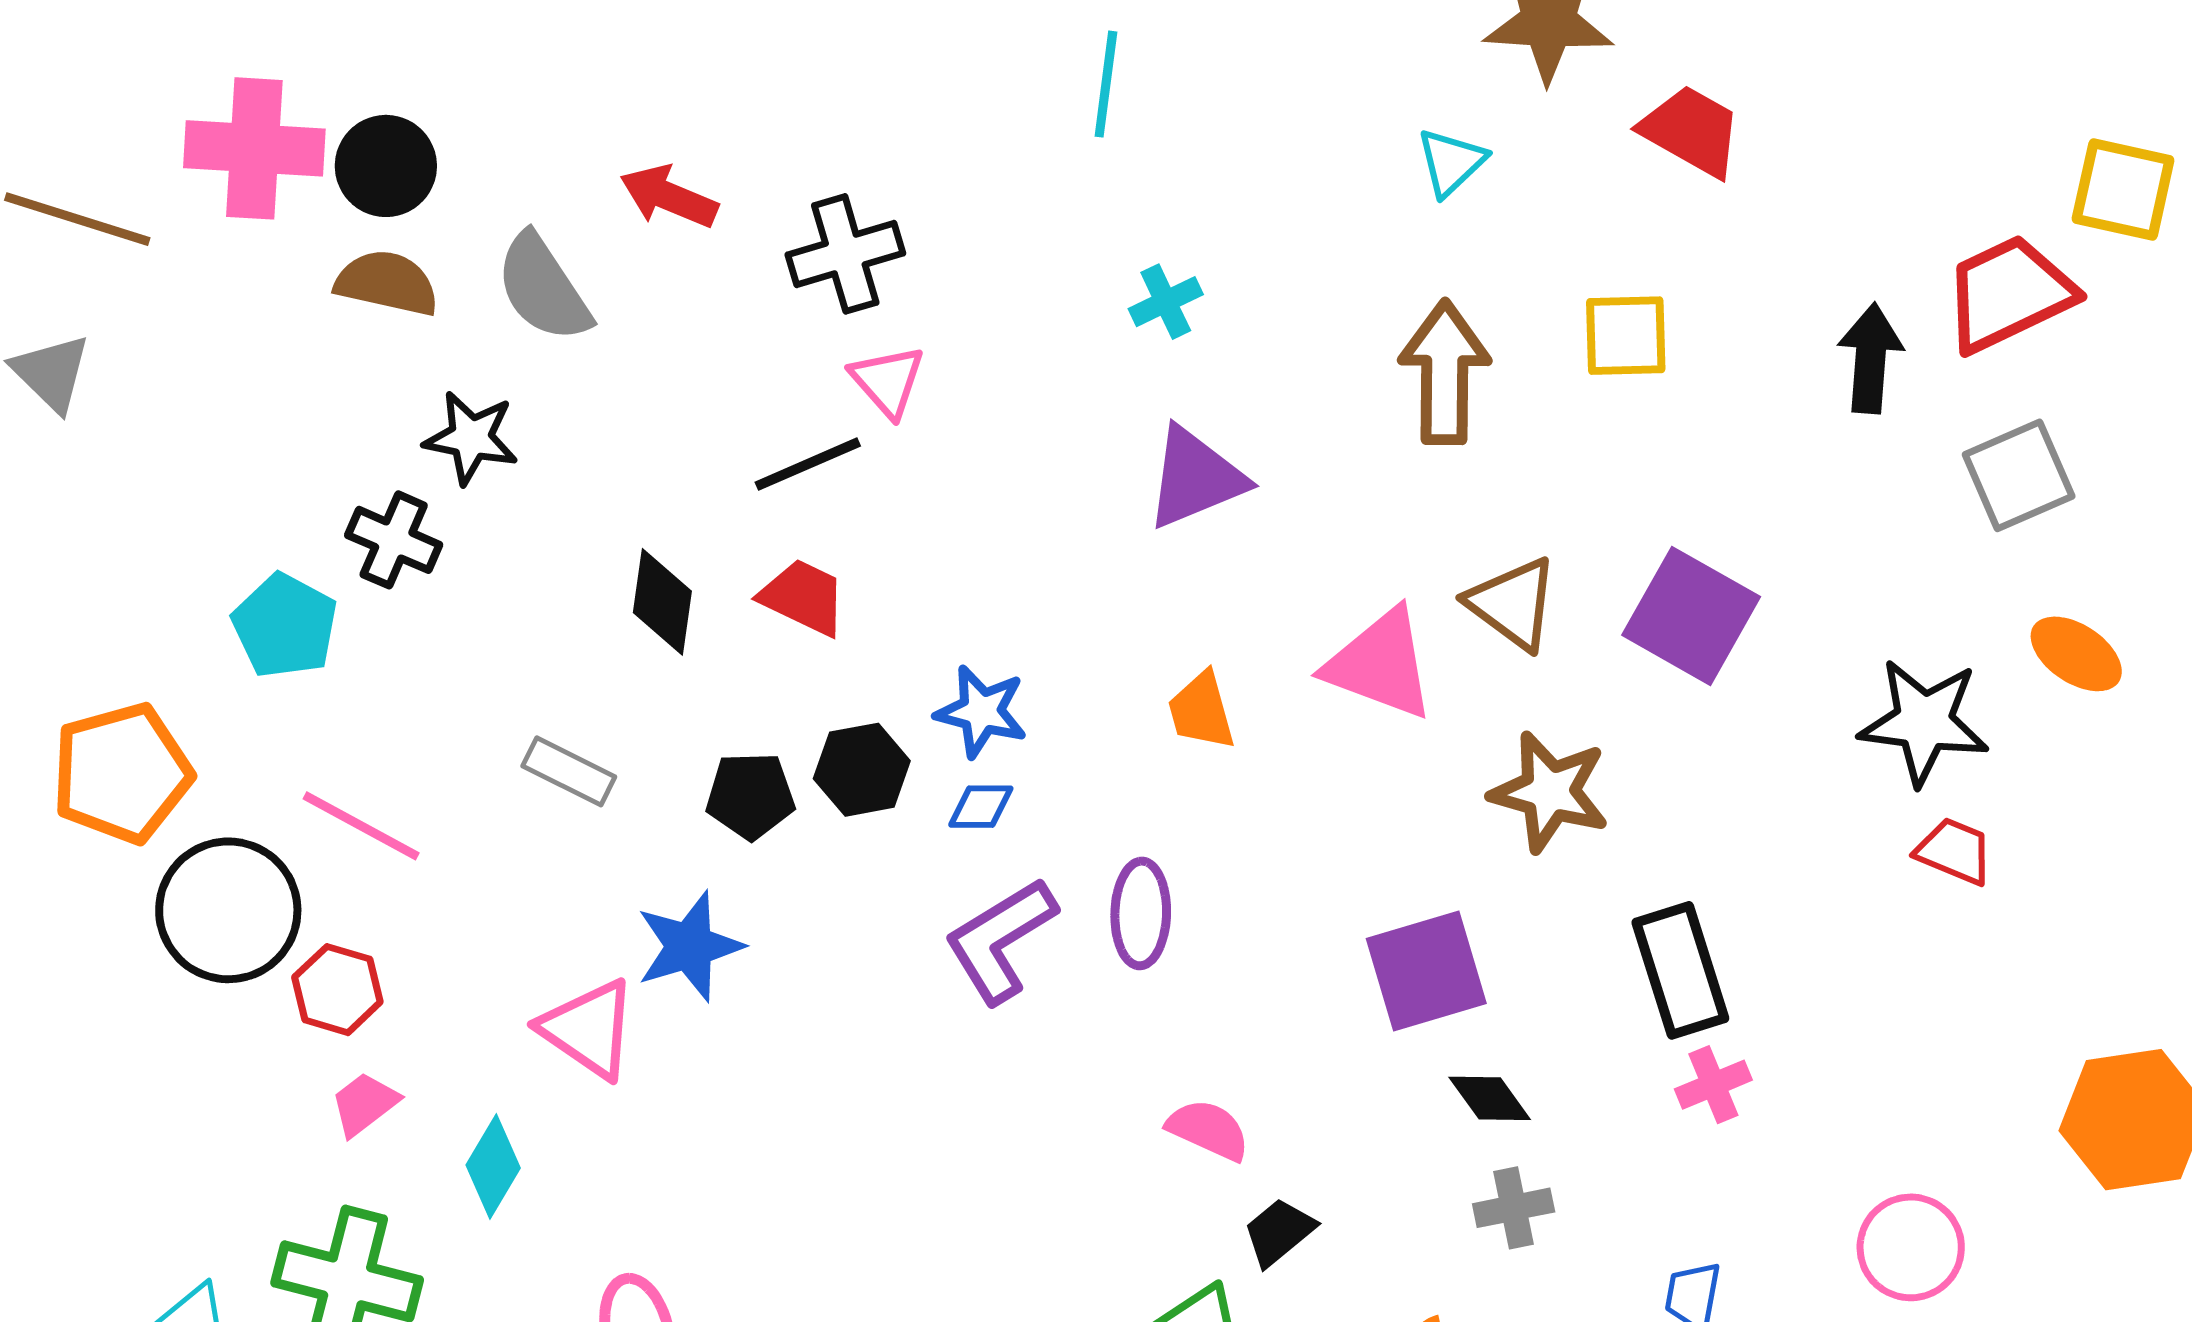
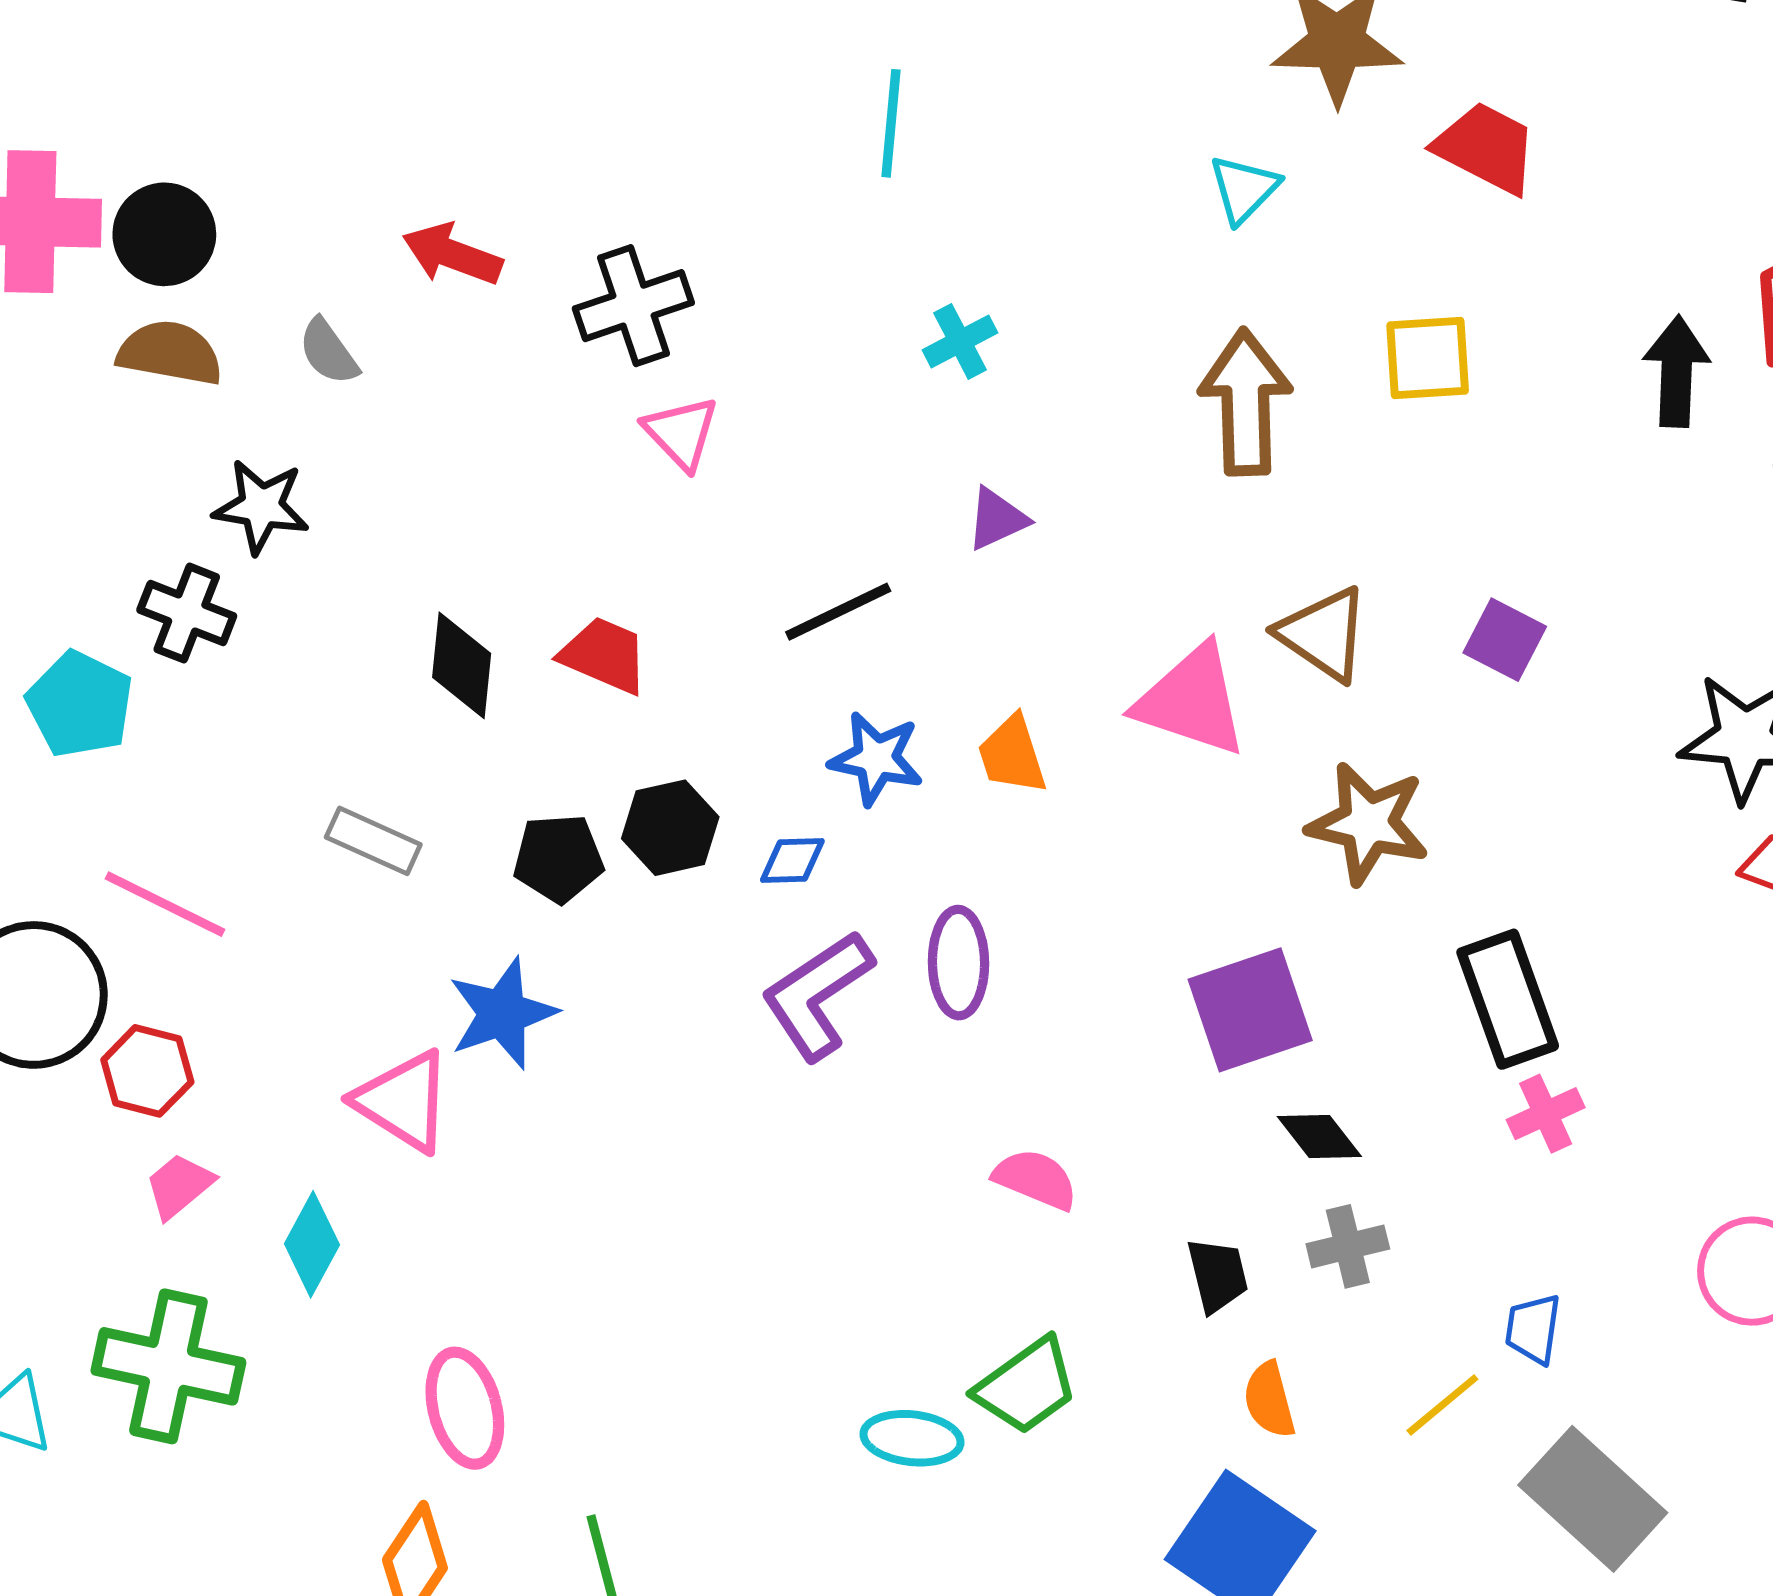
gray semicircle: (543, 288) -> (328, 352), size x0.6
black line: (808, 464) -> (838, 612), moved
purple triangle: (1195, 478) -> (997, 519), size x0.6
purple square: (1691, 616) -> (1505, 640), size x0.6
blue star: (981, 712) -> (876, 759), moved
black trapezoid: (1279, 1232) -> (1218, 1275), moved, turned 118

